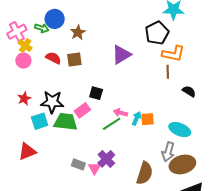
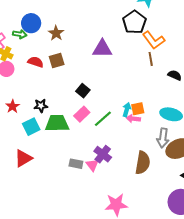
orange L-shape: (173, 54) -> (154, 40), turned 50
purple triangle: (121, 55) -> (102, 49), turned 40
black square: (96, 93) -> (83, 91), turned 32
black star: (52, 102) -> (41, 106), size x0.6
pink rectangle: (82, 110) -> (82, 114), moved
pink arrow: (120, 113) -> (133, 119), moved

